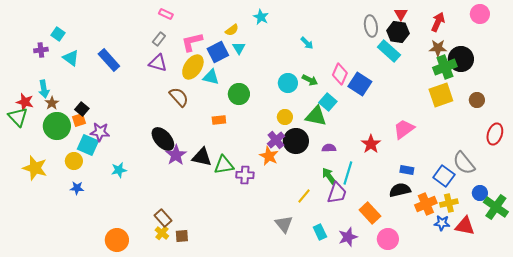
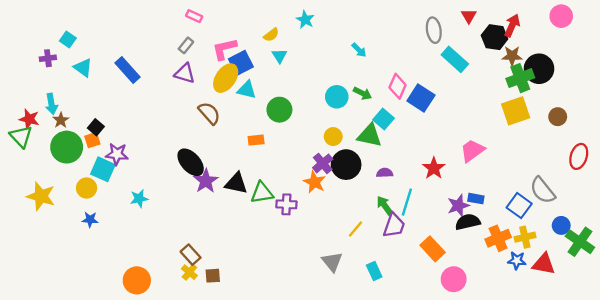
black hexagon: (398, 32) -> (495, 37), moved
blue square: (218, 52) -> (241, 63), moved
purple star: (348, 237) -> (458, 206), moved

